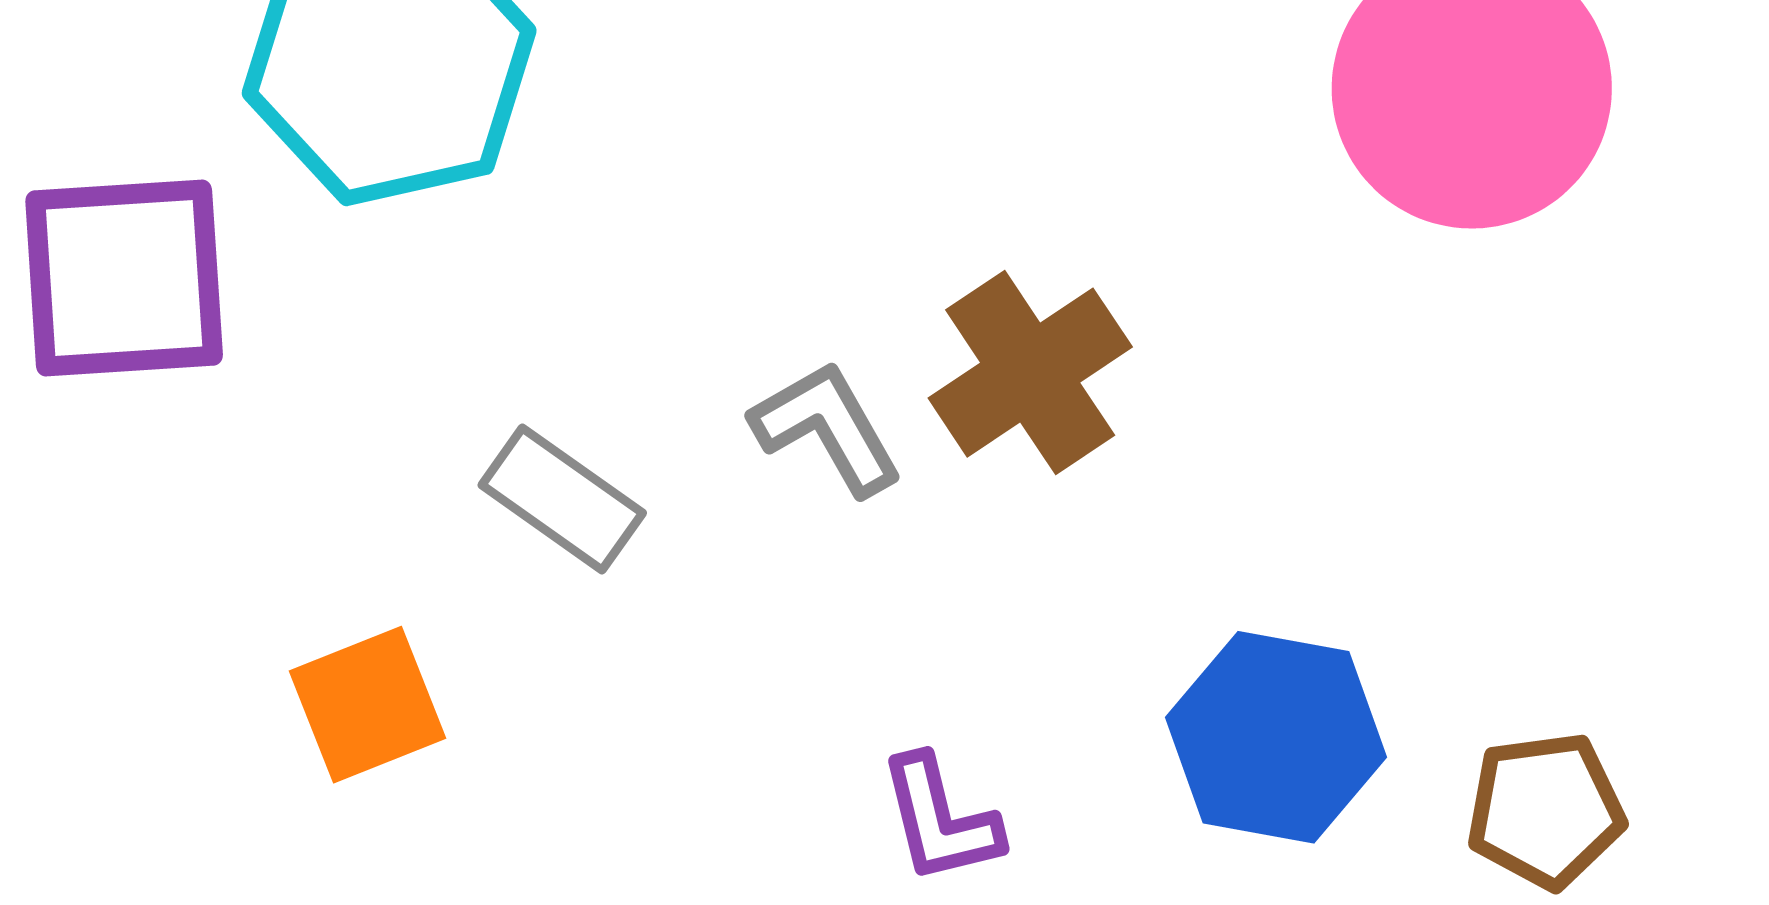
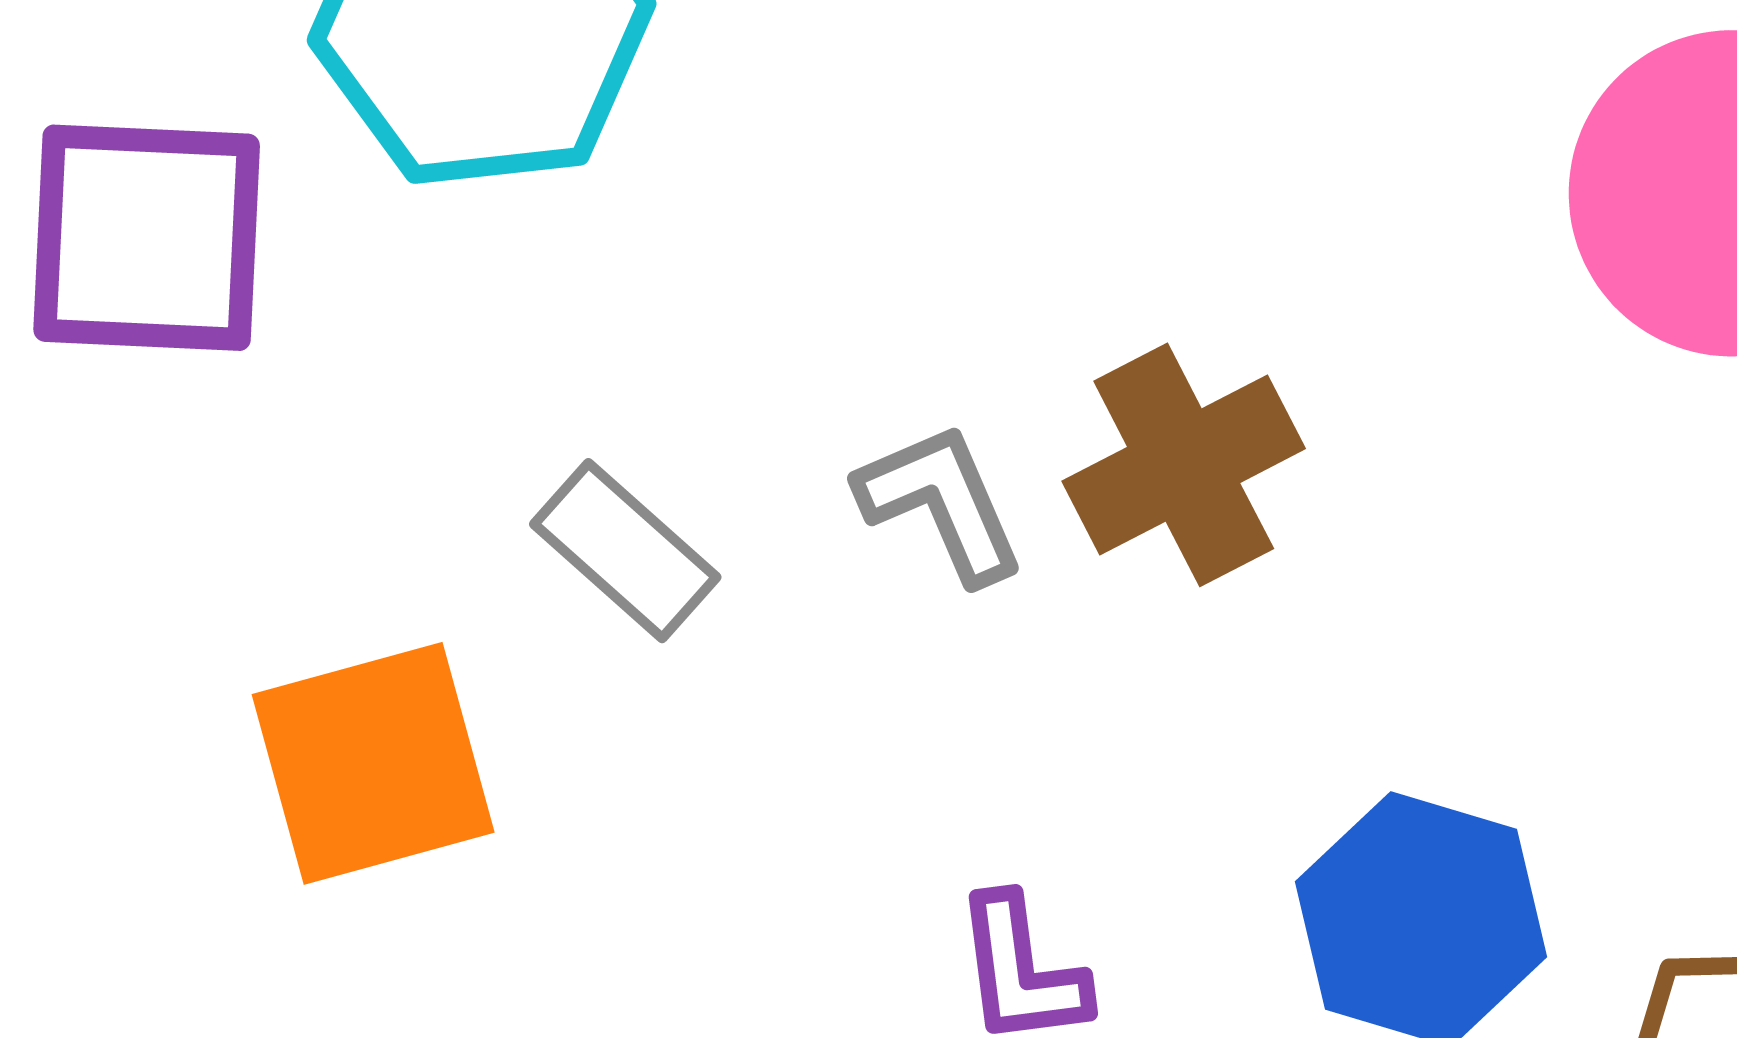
orange square: (367, 705) -> (373, 763), size x1.4

